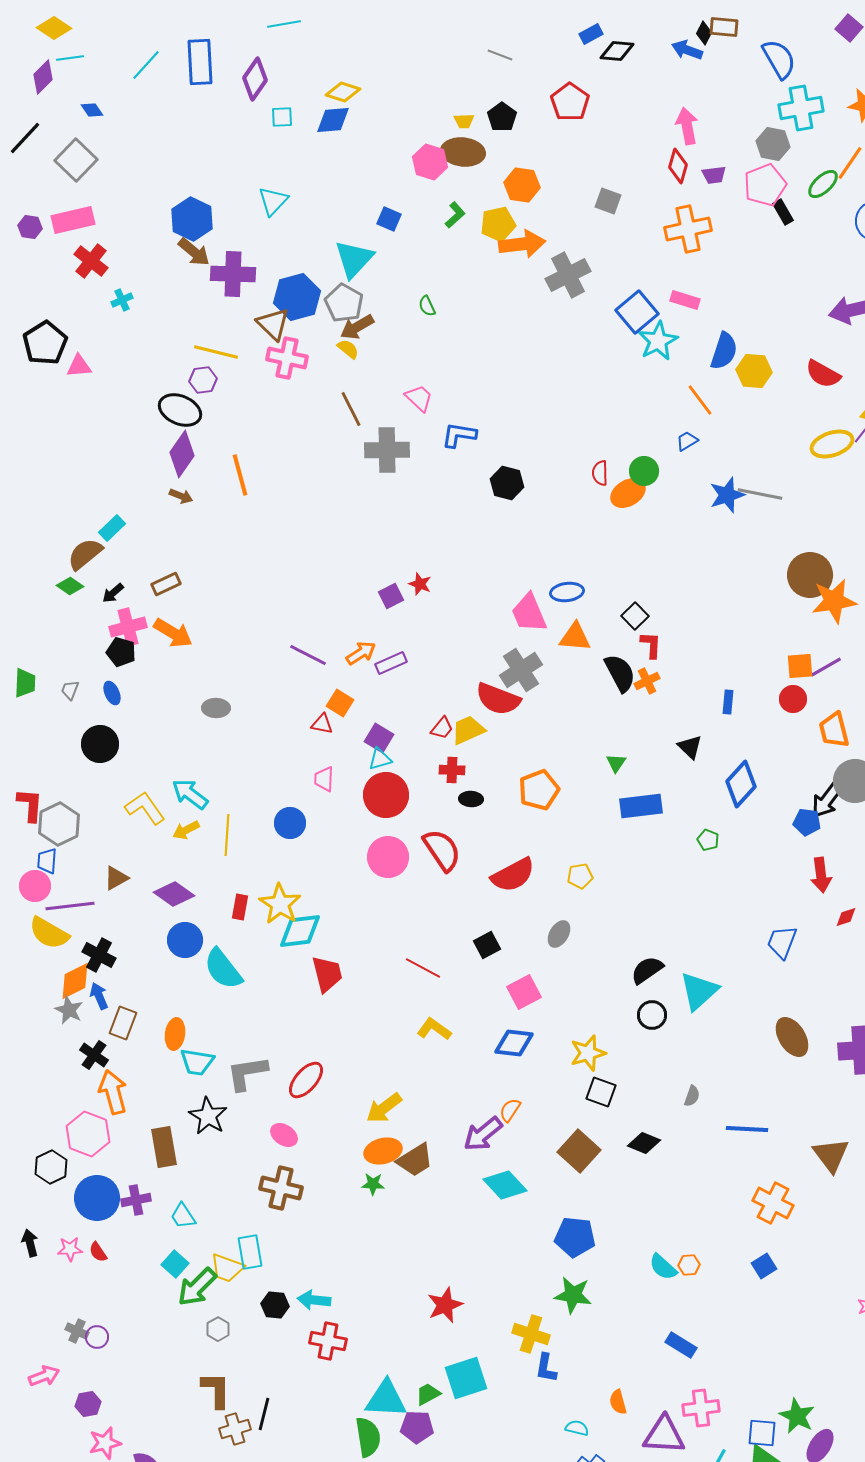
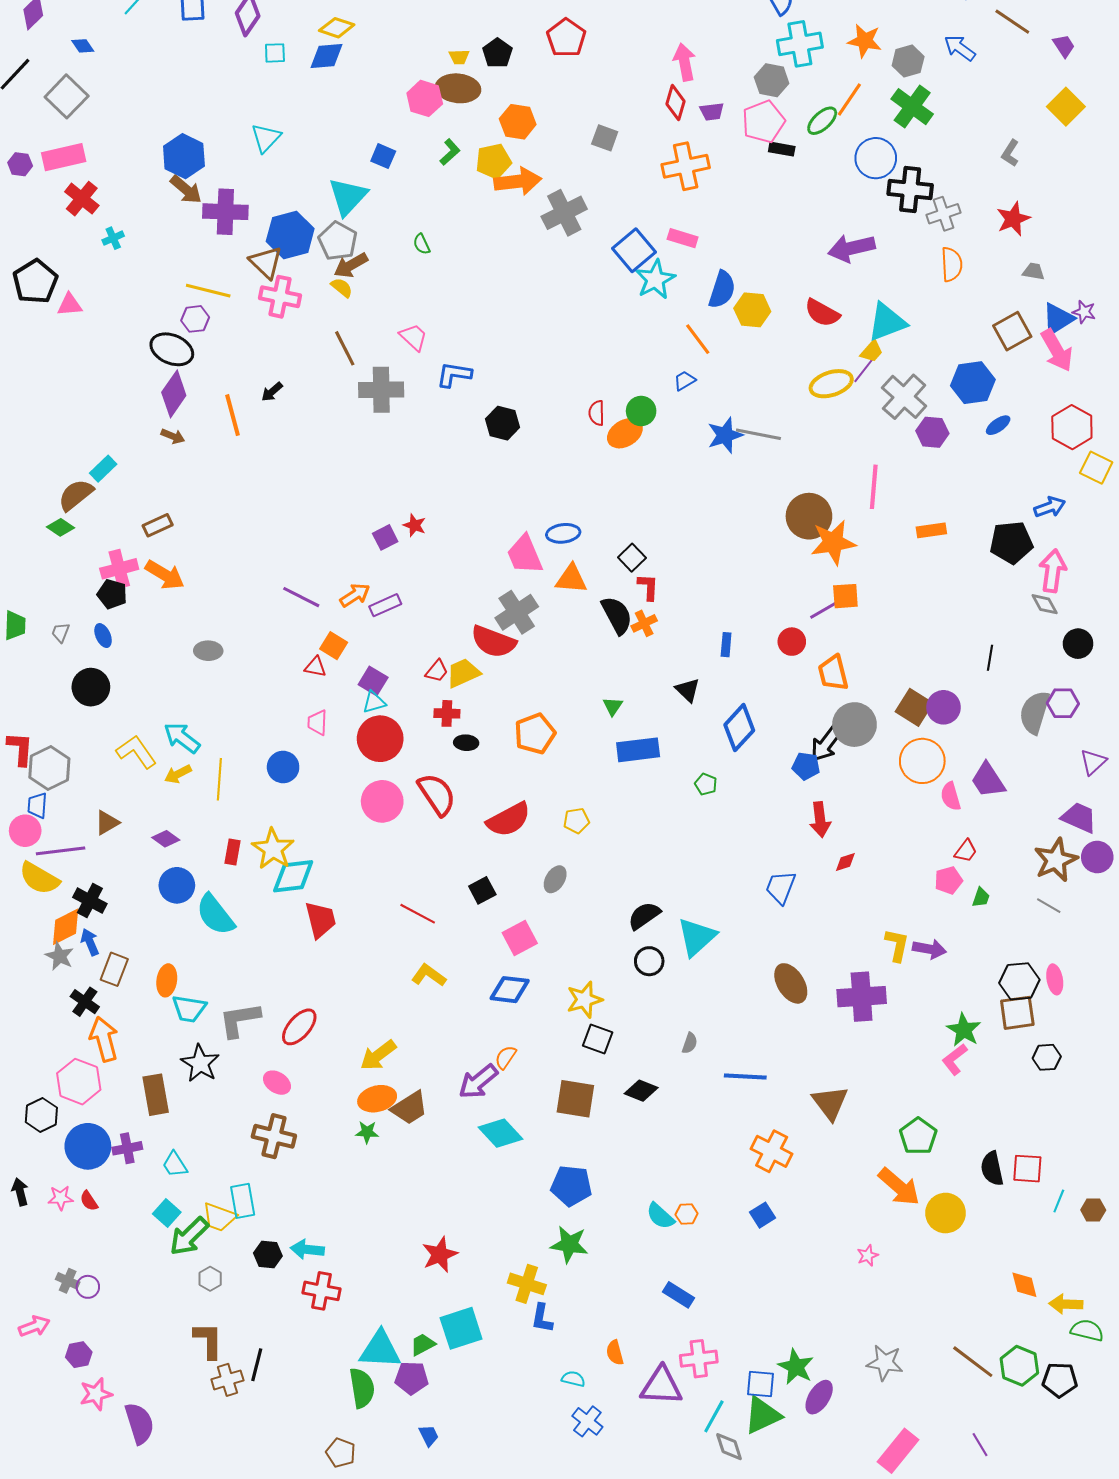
black rectangle: (783, 212) -> (782, 149), turned -50
black arrow: (113, 593) -> (272, 392), moved
orange square: (800, 666) -> (845, 596), moved
purple diamond: (174, 894) -> (166, 839), size x0.7
brown square: (579, 1151) -> (575, 1099), turned -33

